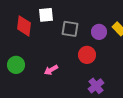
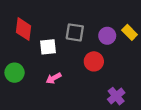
white square: (46, 15) -> (48, 47), moved
purple cross: (96, 86) -> (116, 96), moved

